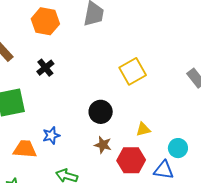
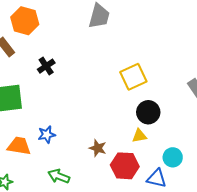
orange hexagon: (45, 21) -> (25, 21), moved
black circle: (101, 112) -> (148, 112), moved

